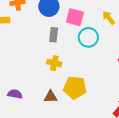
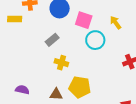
gray rectangle: (54, 35) -> (52, 40), moved, turned 40

